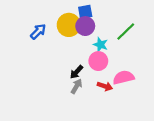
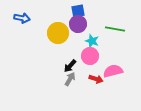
yellow circle: (69, 25) -> (58, 33), moved
blue arrow: (38, 32) -> (22, 18), moved, turned 56
green line: (126, 32) -> (115, 29), turned 54

